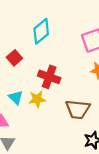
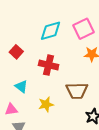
cyan diamond: (41, 31) -> (51, 31), moved, turned 30
yellow star: (37, 99) -> (46, 104), moved

